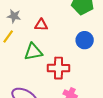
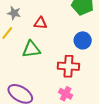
red cross: (59, 68) -> (68, 66), moved

